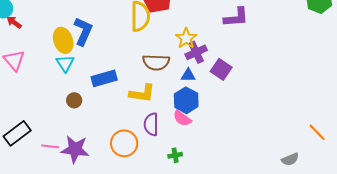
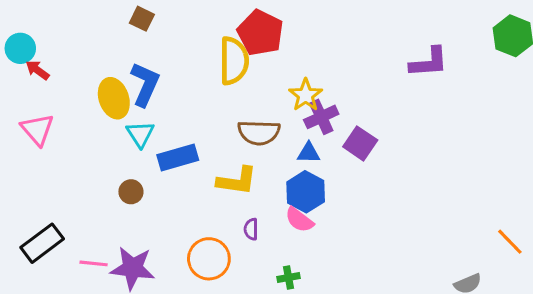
purple L-shape: (236, 17) -> (429, 62), moved
cyan triangle: (65, 63) -> (140, 134), moved
purple semicircle: (151, 124) -> (251, 229), size x0.6

